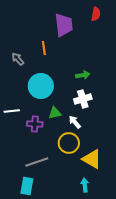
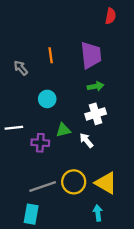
purple trapezoid: (64, 25) -> (91, 55), moved
cyan circle: (41, 86) -> (47, 99), size x0.6
yellow circle: (69, 143) -> (74, 182), moved

